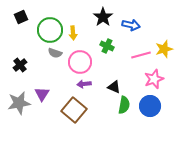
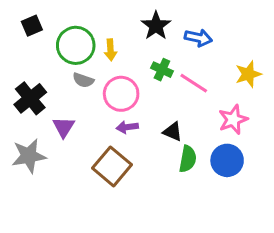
pink line: (141, 55) -> (194, 83), moved, turned 48
black cross: (20, 65) -> (30, 98), size x1.5
purple triangle: (42, 94) -> (64, 127), moved

